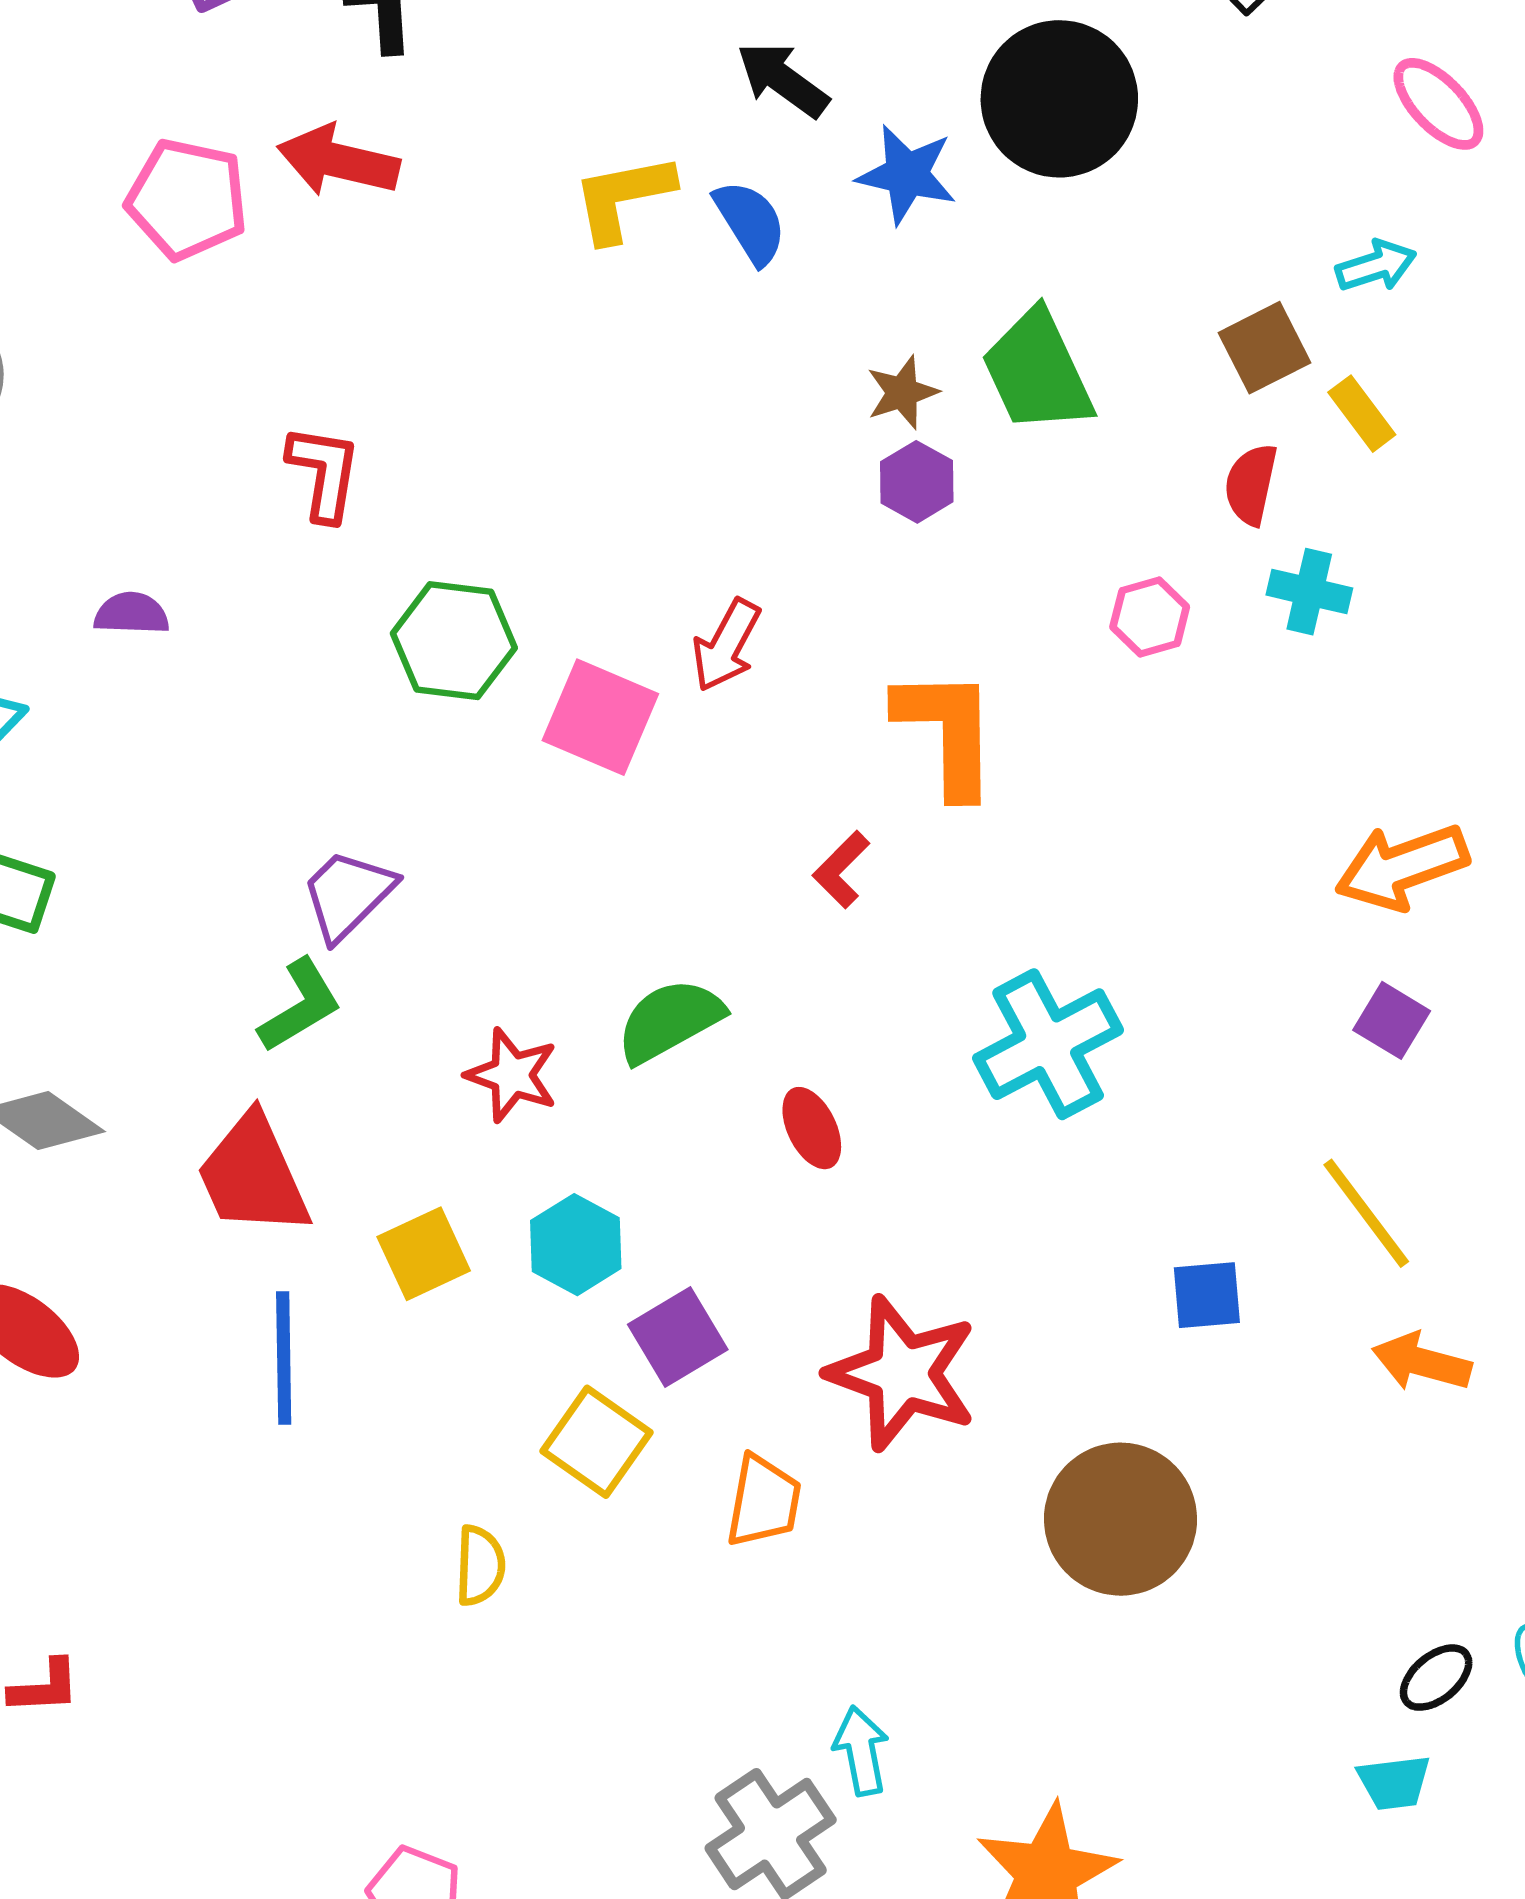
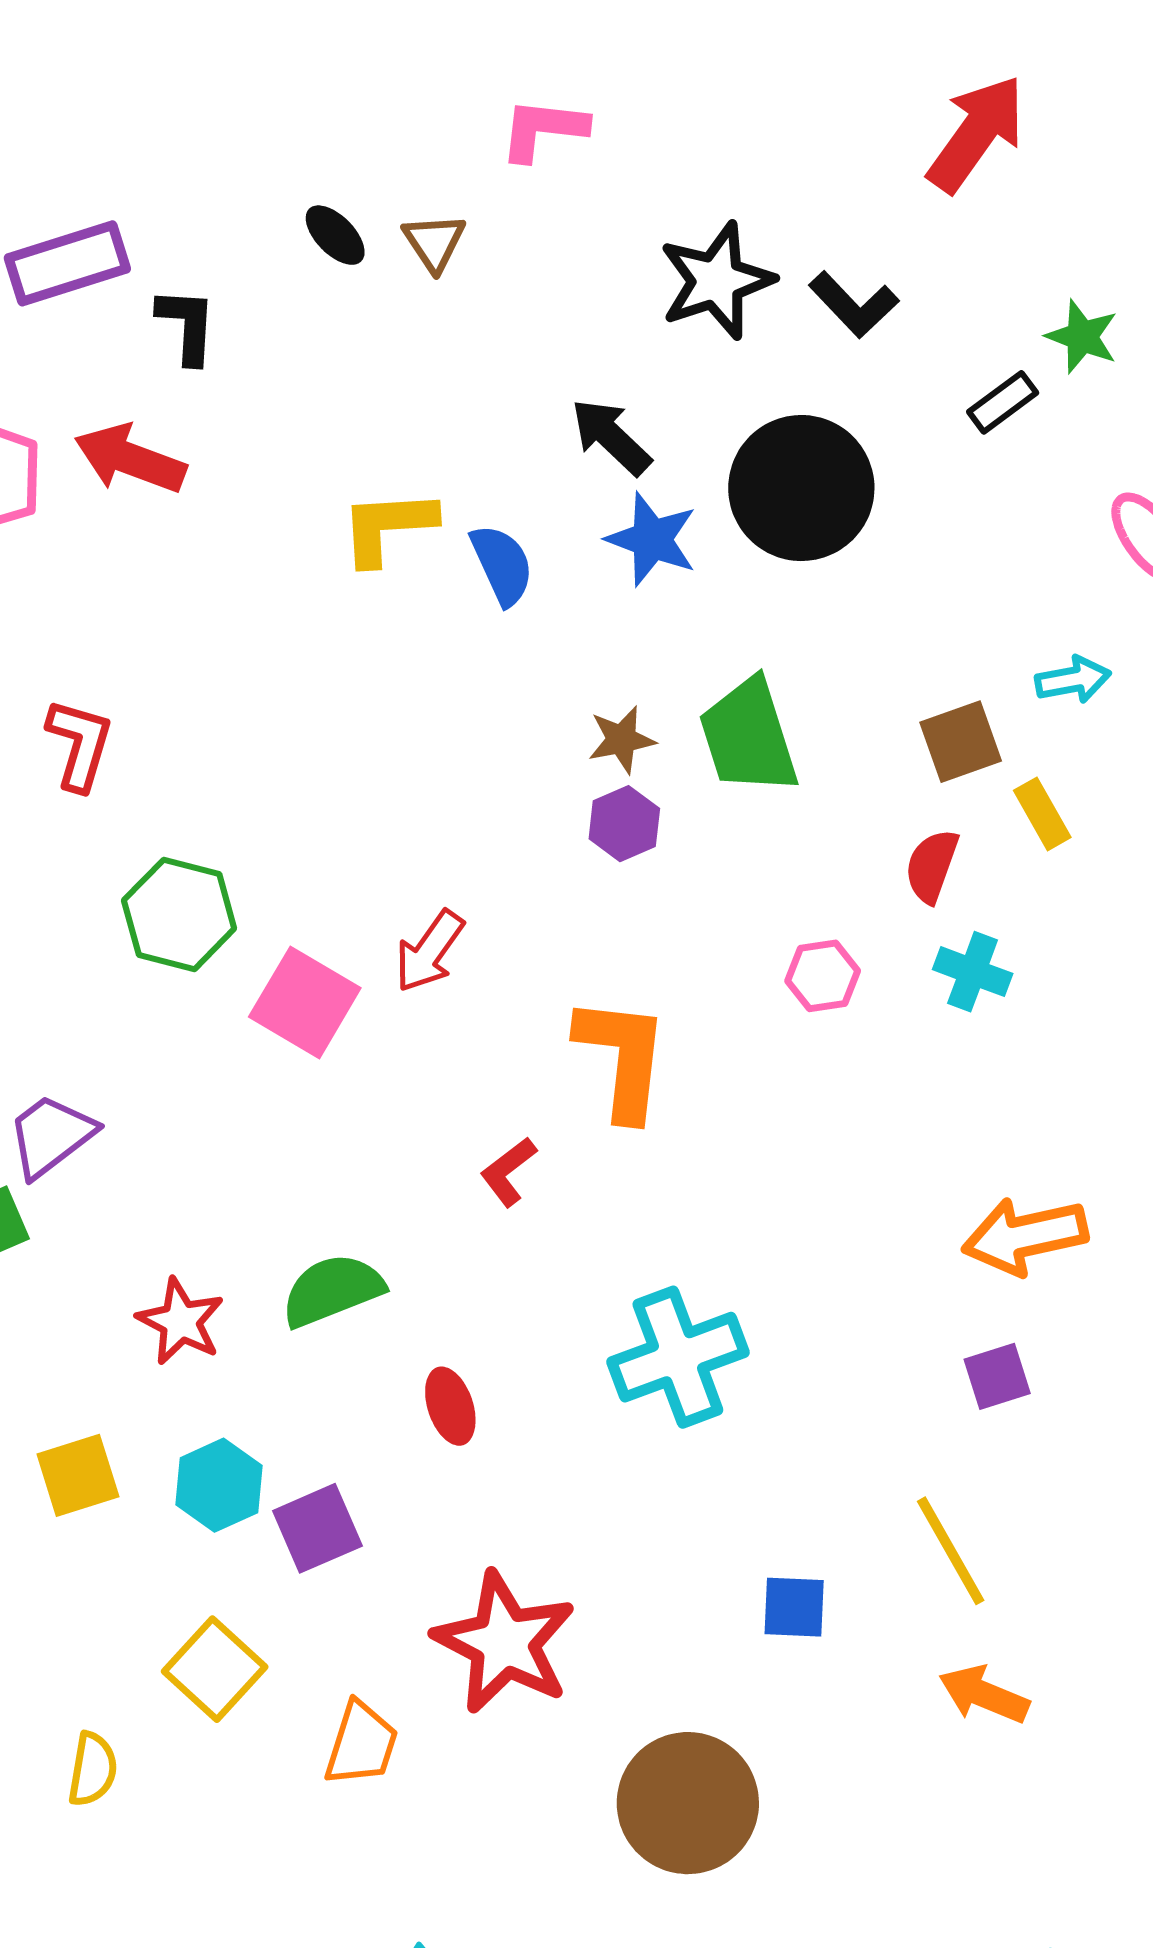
black arrow: (783, 80) -> (611, 437), moved
purple square: (1392, 1020) -> (997, 1376), turned 34
purple square: (678, 1337) -> (317, 1528), moved

